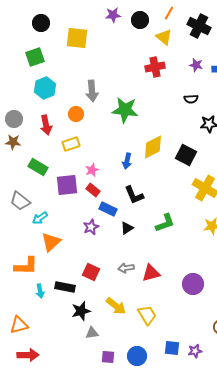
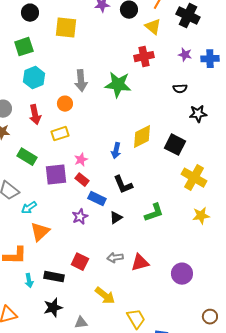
green star: (125, 110) -> (118, 85), moved
black star: (81, 311) -> (53, 308), moved
yellow trapezoid: (147, 315) -> (136, 319), moved

